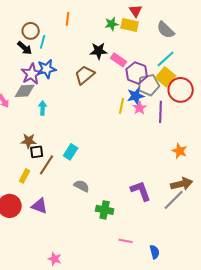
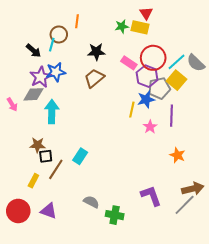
gray semicircle: (166, 30) -> (196, 63), moved
brown circle: (31, 31) -> (59, 34), moved
black star: (99, 51) -> (96, 52), moved
red circle: (181, 90) -> (153, 58), moved
cyan arrow: (43, 108) -> (52, 112), size x1.6
pink star: (140, 108) -> (150, 127), moved
orange star: (180, 151) -> (177, 155), moved
gray semicircle: (82, 186) -> (91, 202), moved

